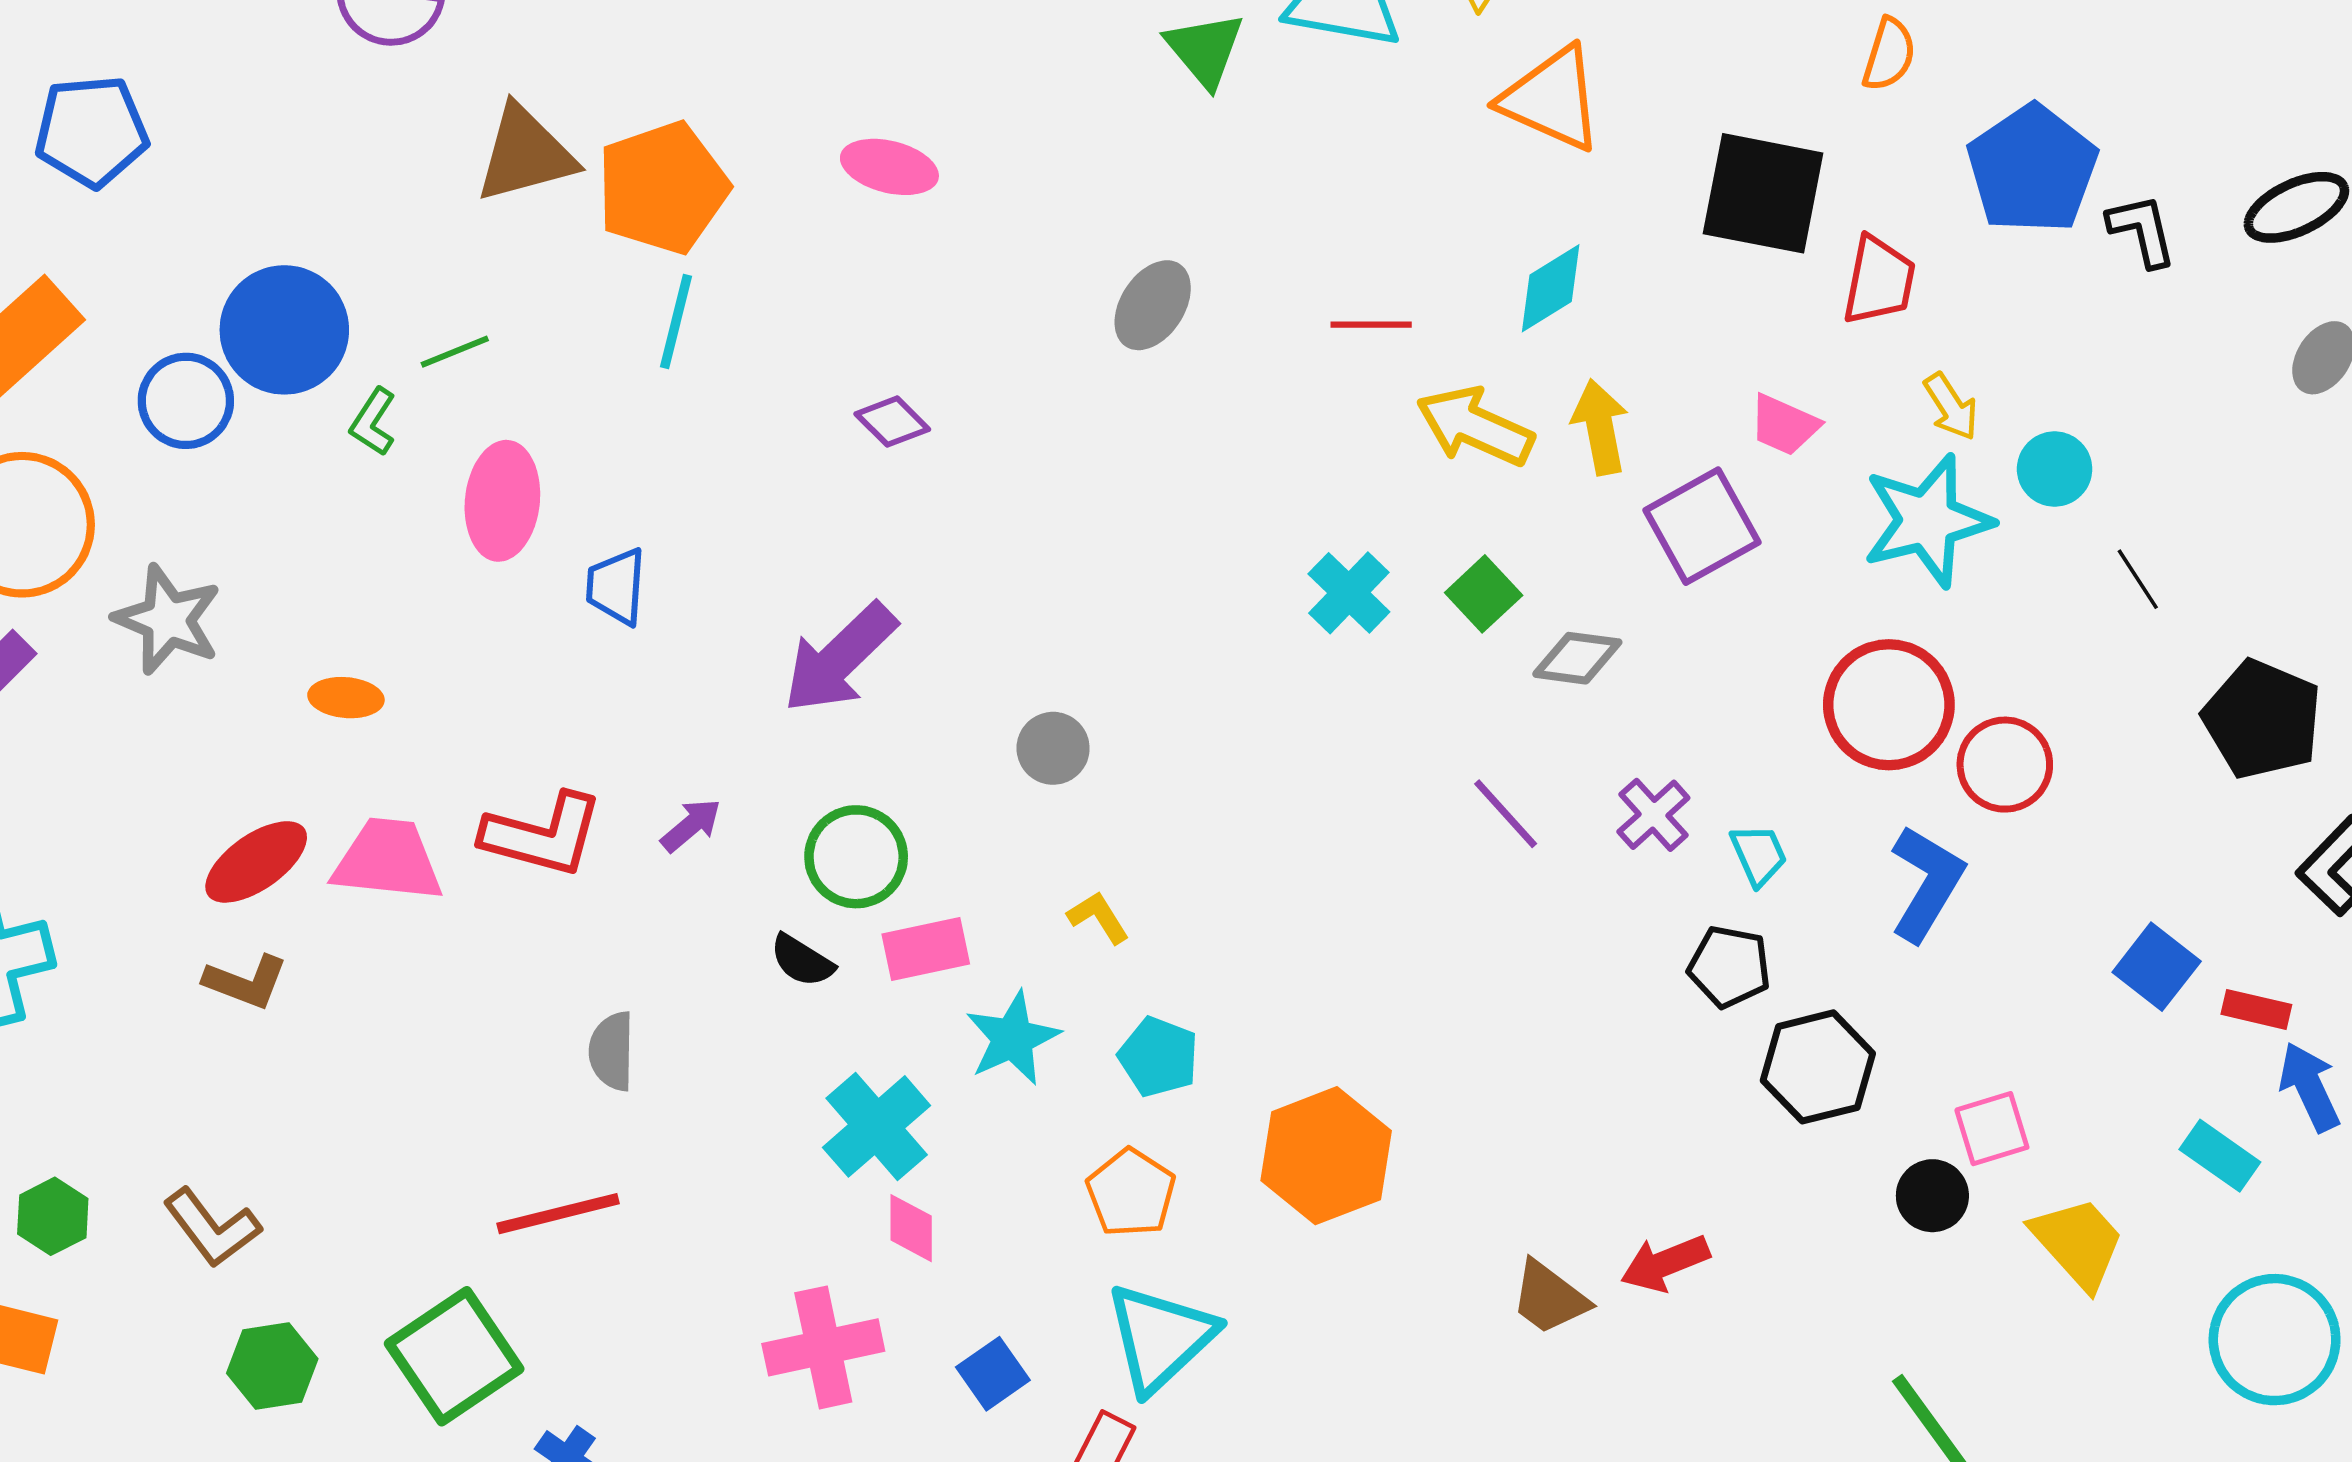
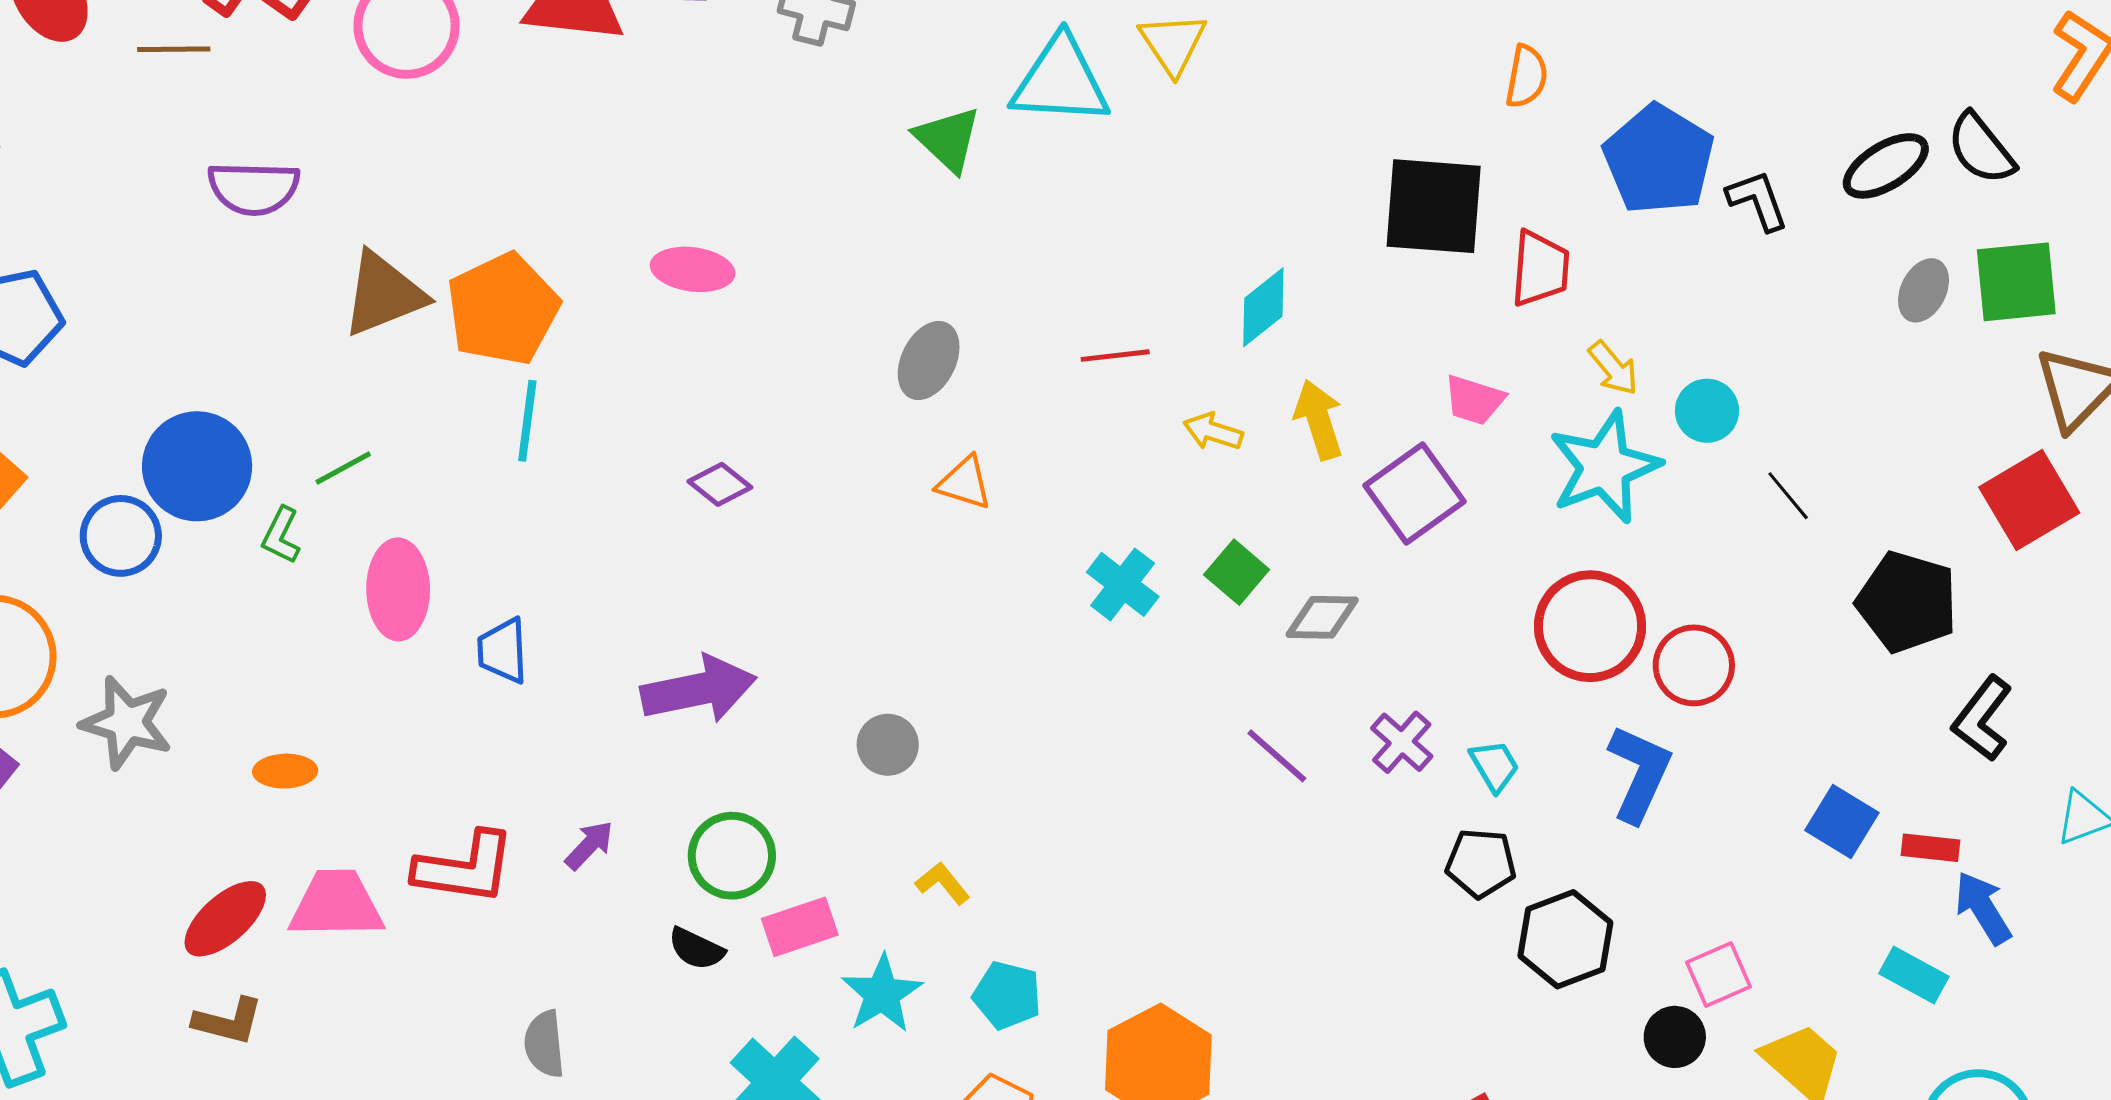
orange triangle: (1552, 99) -> (964, 483), moved, size x0.6
yellow arrow: (1475, 426) -> (1213, 431), size x0.6
purple arrow: (840, 658) -> (699, 689), turned -141

